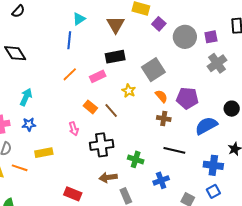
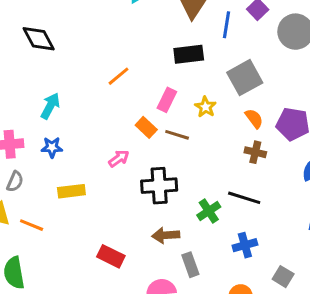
blue line: (69, 40) -> (226, 25), moved
pink rectangle: (98, 76) -> (167, 100), moved, turned -42
brown line: (111, 111) -> (177, 135), turned -35
pink arrow: (74, 129) -> (119, 158), turned -112
black line: (174, 150) -> (244, 198), moved
green cross: (136, 159) -> (209, 211), turned 35
orange line: (20, 168) -> (32, 225), moved

